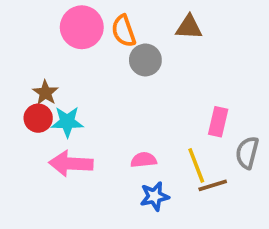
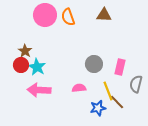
gray circle: (145, 60) -> (94, 64), moved
cyan star: (67, 122) -> (37, 67), turned 30
brown line: (213, 185) -> (117, 102), turned 63
blue star: (154, 196) -> (98, 108), moved

